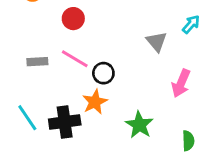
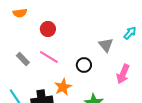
gray rectangle: (37, 62) -> (23, 59), turned 48
black circle: (103, 73) -> (84, 65), moved

